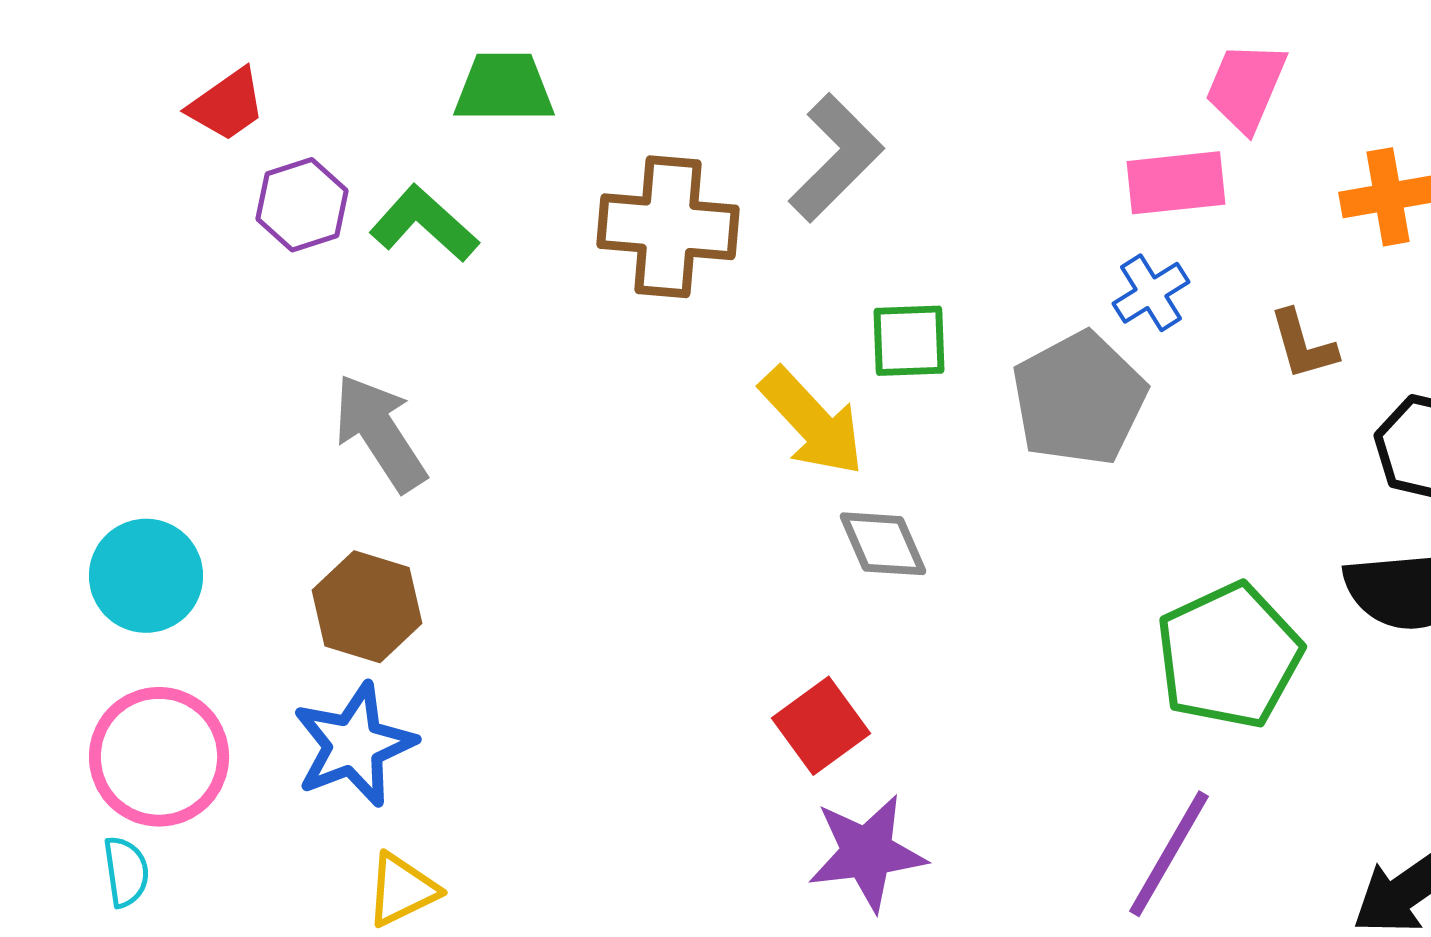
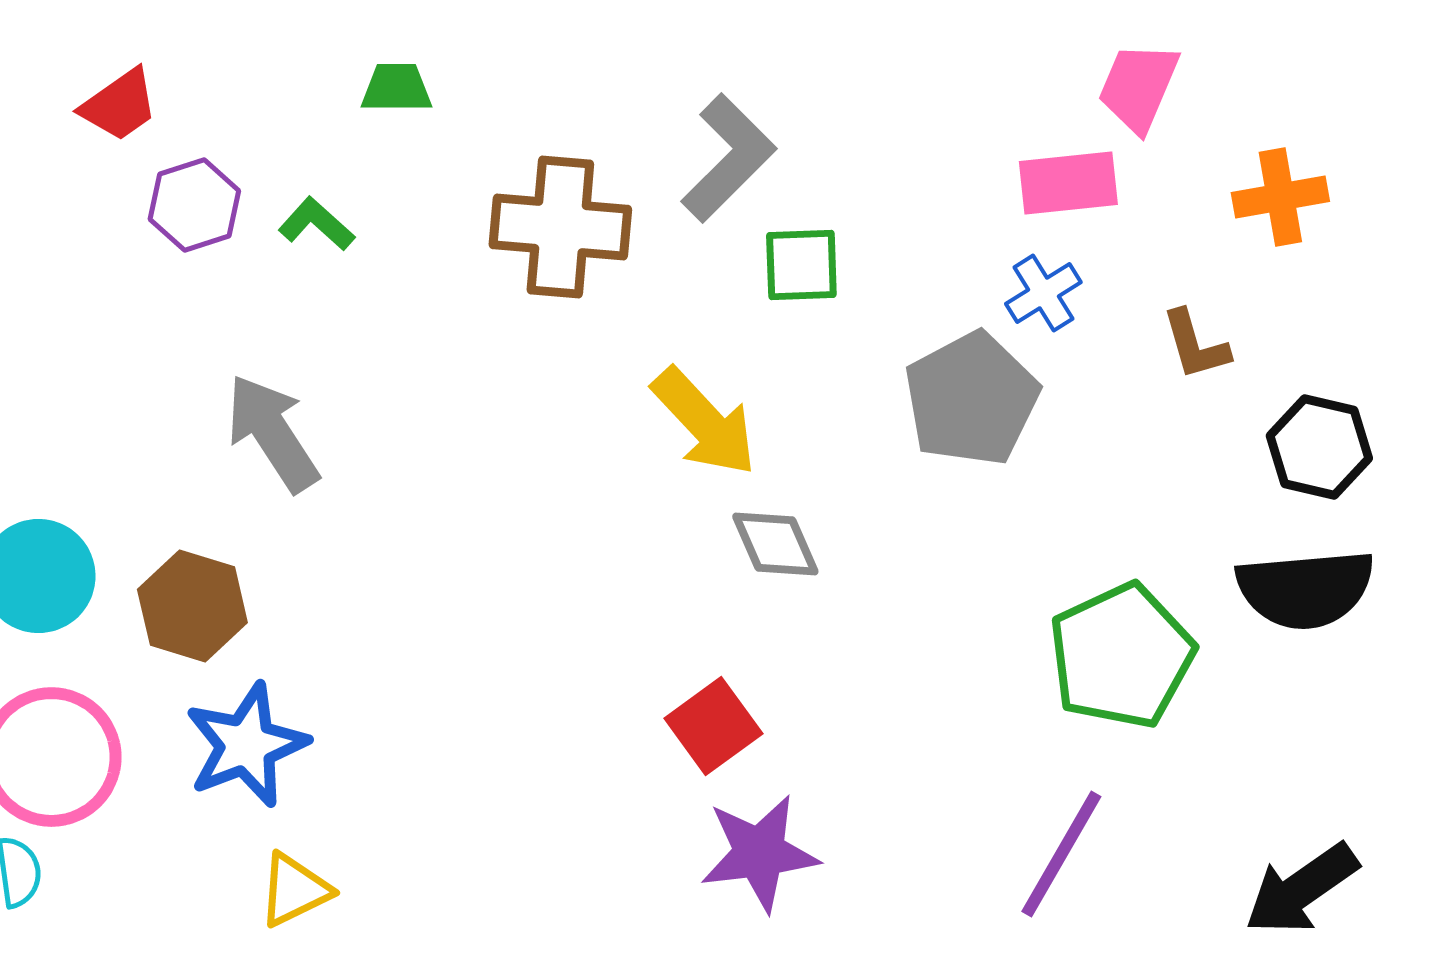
green trapezoid: (504, 88) -> (396, 88), size x0.7
green L-shape: (424, 224) -> (316, 224), size x0.7
green square: (909, 341) -> (801, 265), moved
brown hexagon: (367, 607) -> (192, 606), moved

